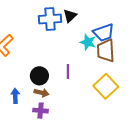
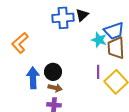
purple line: (68, 72) -> (98, 72), moved
blue arrow: (15, 96) -> (33, 78), moved, size x1.5

